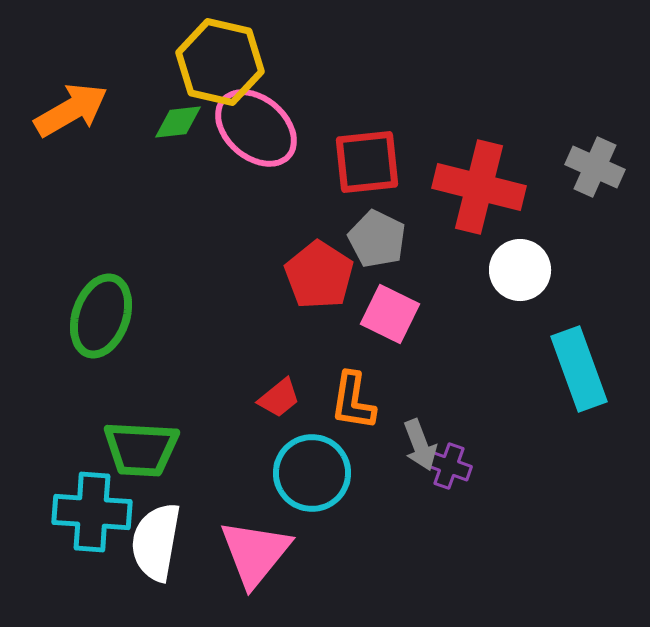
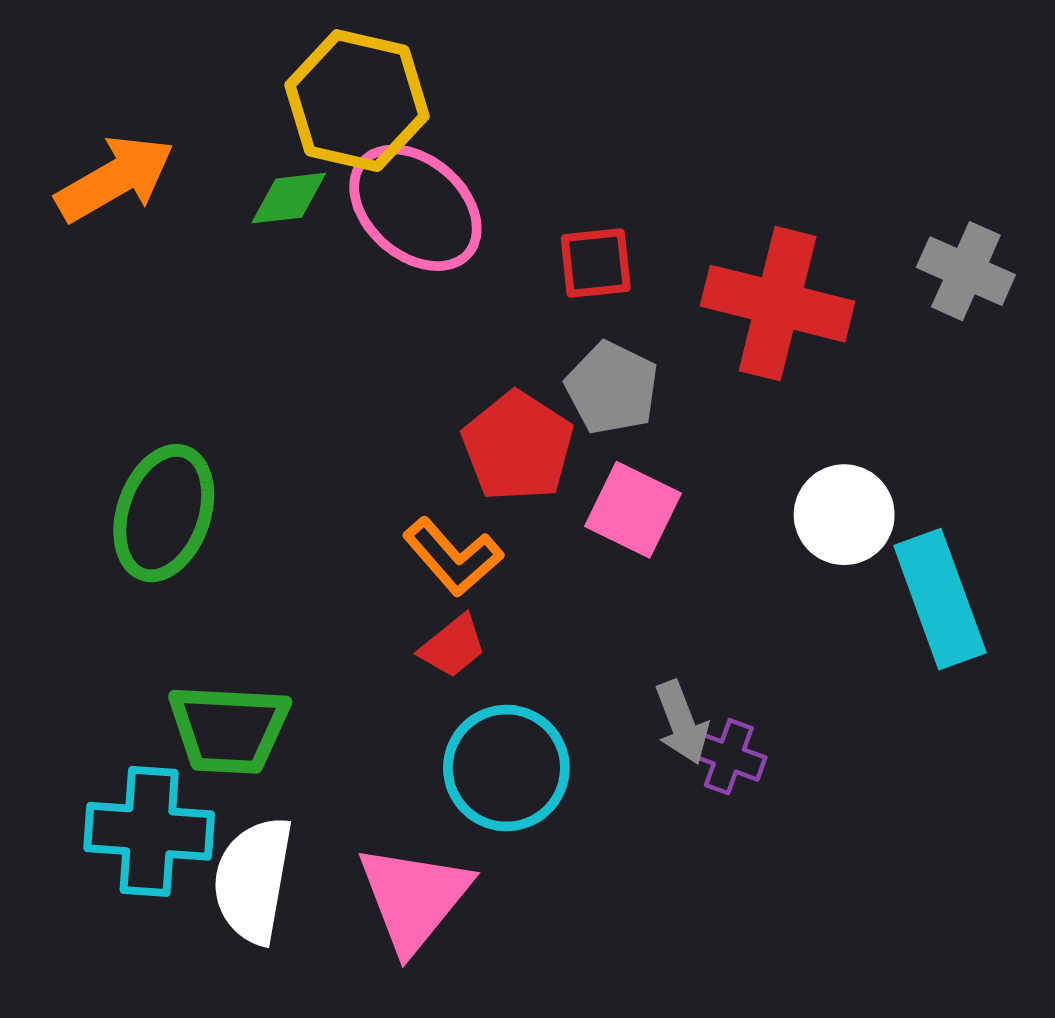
red square: (367, 162) -> (596, 263), size x0.7
white circle: (520, 270) -> (844, 515), moved
orange L-shape: (353, 401) -> (453, 557), moved, turned -50

